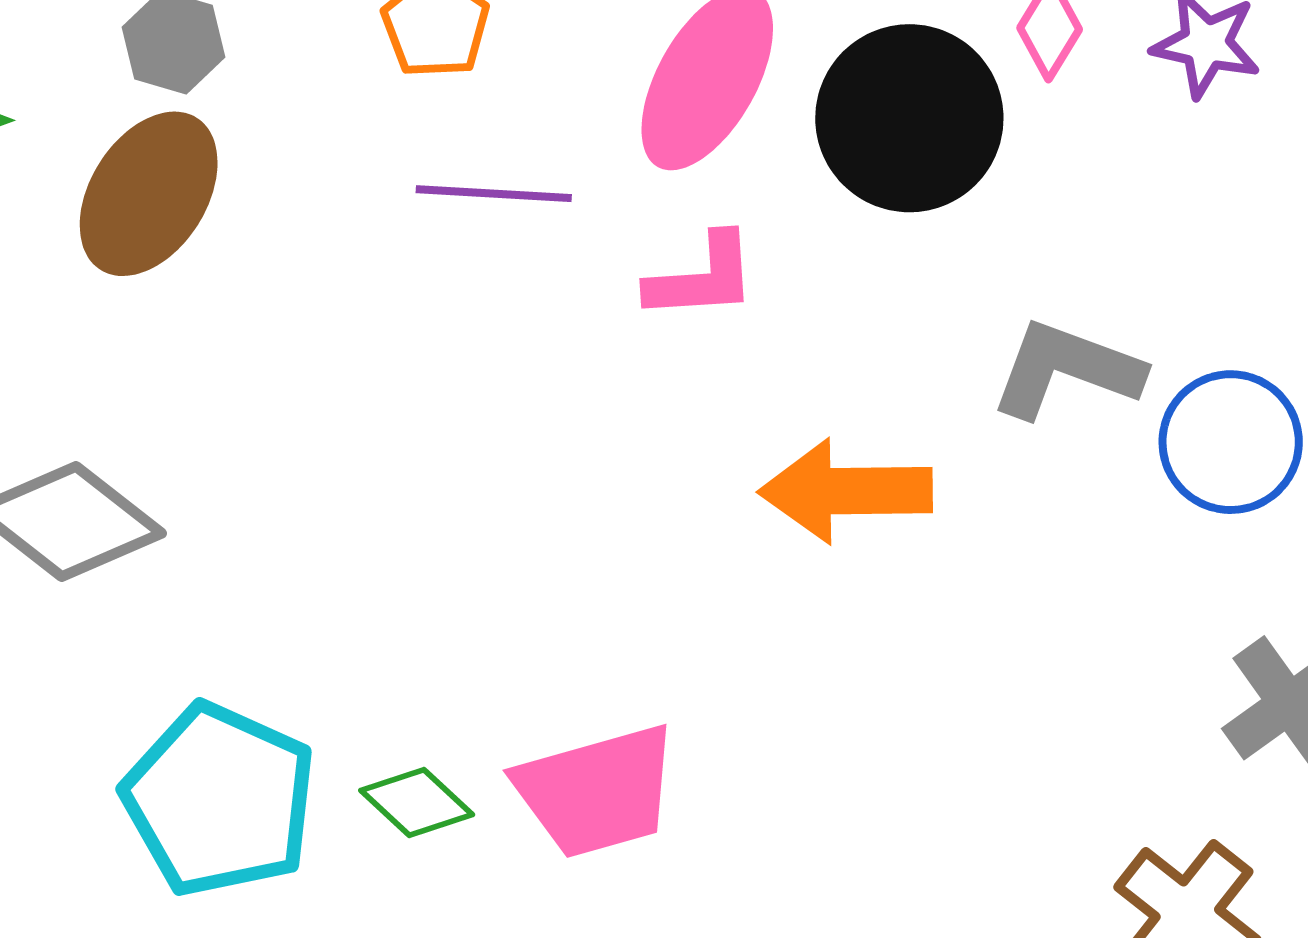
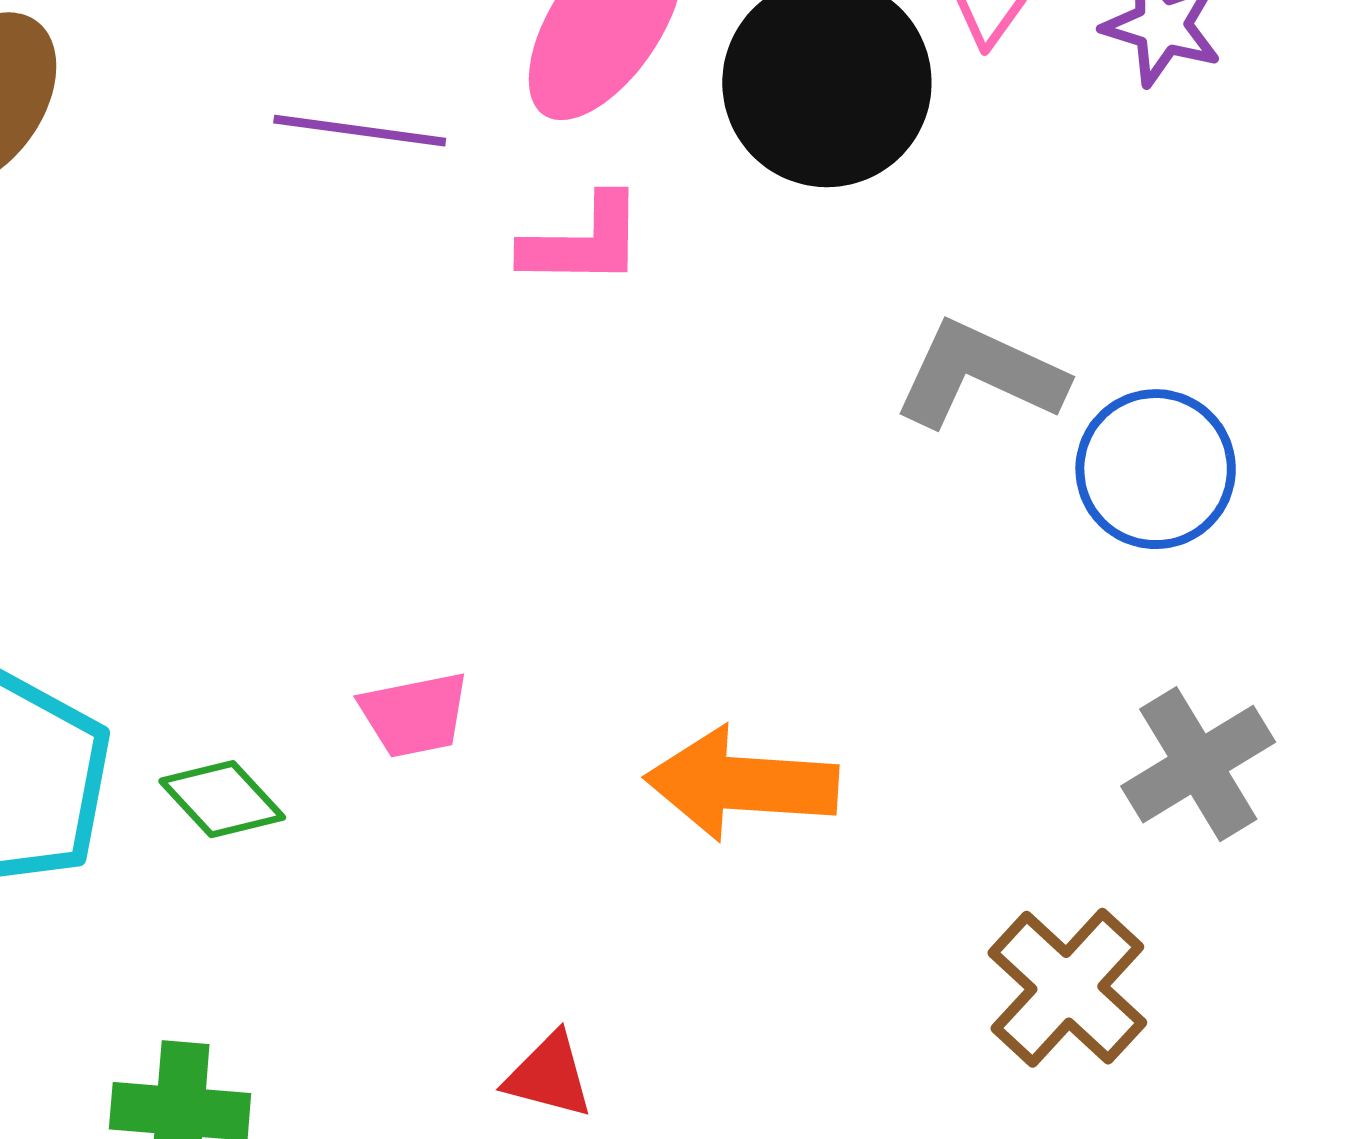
orange arrow: (846, 491) -> (742, 784), moved
pink trapezoid: (597, 791) -> (414, 715), moved, size x0.6

